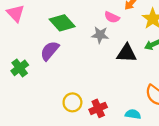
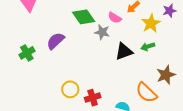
green diamond: (62, 23) -> (84, 17), moved
black triangle: (127, 53) -> (124, 51), turned -30

